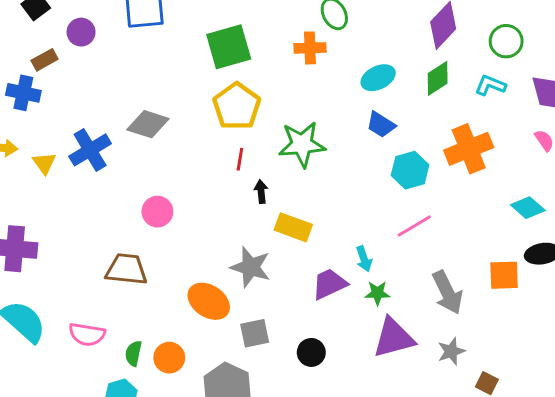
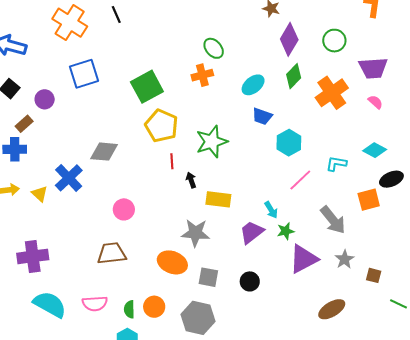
cyan L-shape: (490, 85) -> (336, 164), moved
orange cross: (469, 149) -> (332, 93), moved
gray square: (255, 333) -> (208, 277), turned 35

